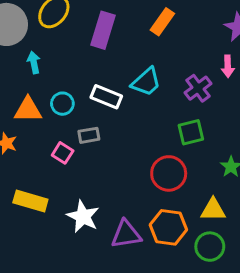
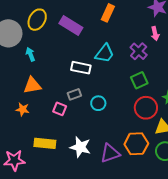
purple rectangle: (103, 30) -> (71, 25), turned -65
cyan circle: (62, 104) -> (98, 103), moved
red circle: (169, 173) -> (146, 108), moved

